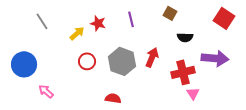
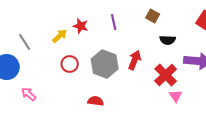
gray line: (42, 21) -> (25, 42), moved
red cross: (183, 72) -> (166, 75), turned -30

